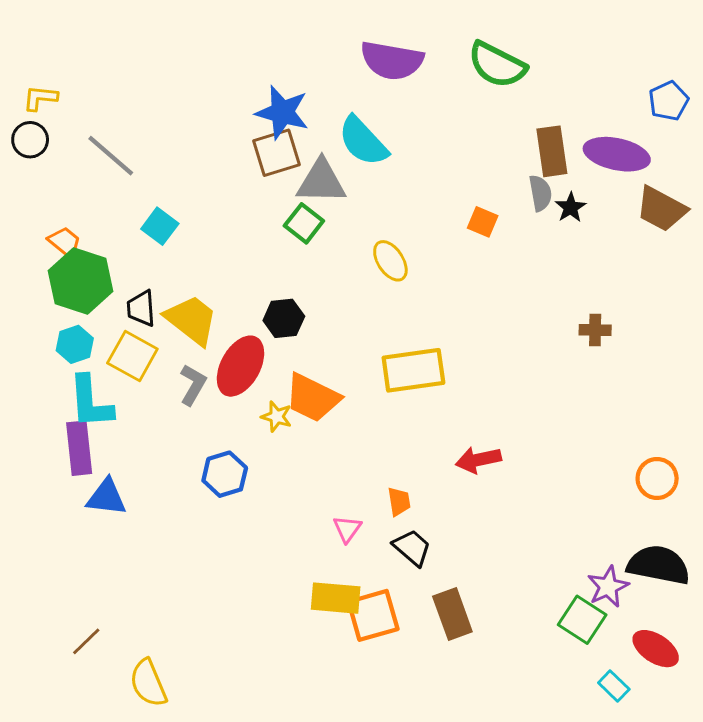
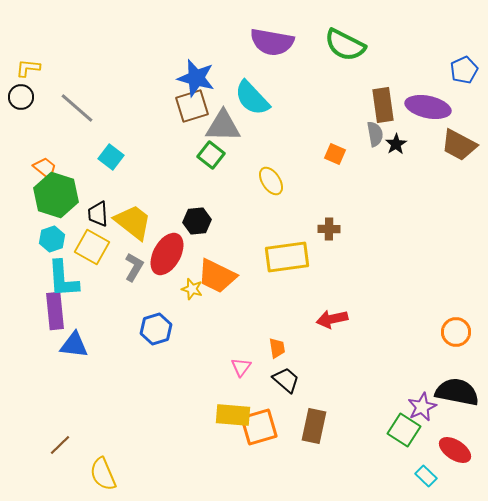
brown cross: (595, 330) -> (329, 229), moved
brown rectangle: (452, 614) -> (314, 426), turned 32

